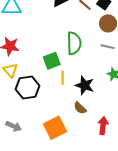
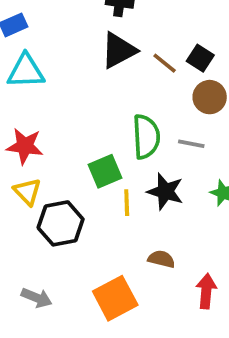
gray line: (108, 47) -> (191, 144), moved
black star: (85, 85) -> (165, 191), moved
brown semicircle: (80, 108) -> (161, 259), turned 152

